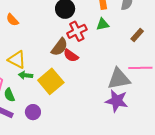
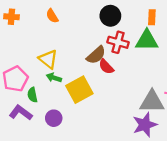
green triangle: (103, 24) -> (147, 41), size x1.6
red cross: (77, 31) -> (118, 42), turned 30
purple star: (117, 101) -> (145, 125), turned 30

